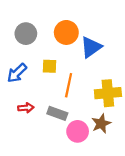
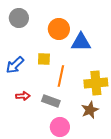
gray circle: (26, 34) -> (19, 18), moved
blue triangle: (91, 47) -> (81, 42), turned 35
pink circle: (78, 131) -> (60, 127), moved

